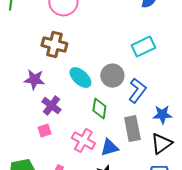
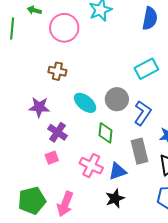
brown cross: (54, 45) -> (57, 71), size x0.7

